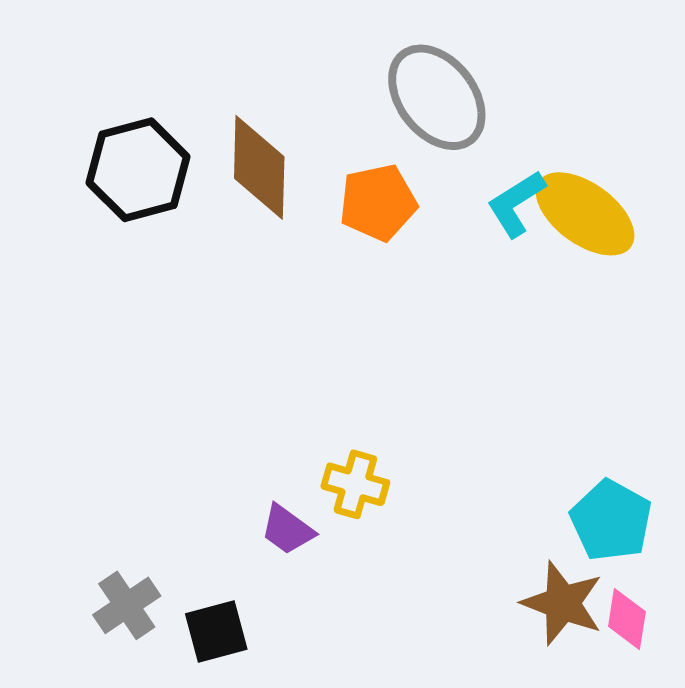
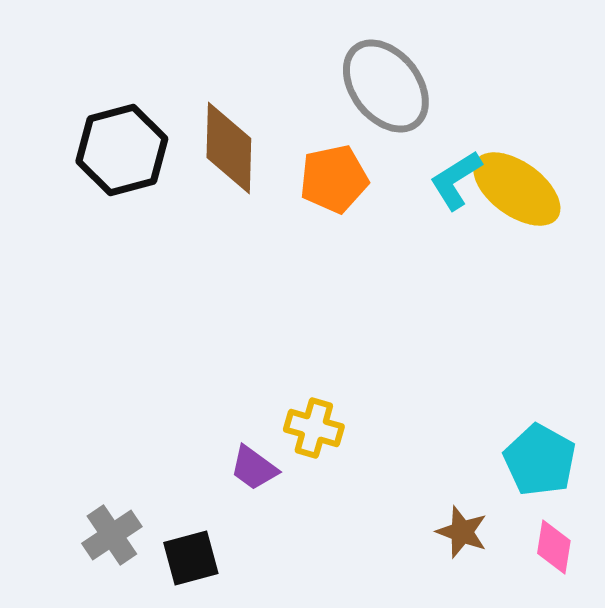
brown star: (562, 603) -> (462, 532), moved, size x0.7

